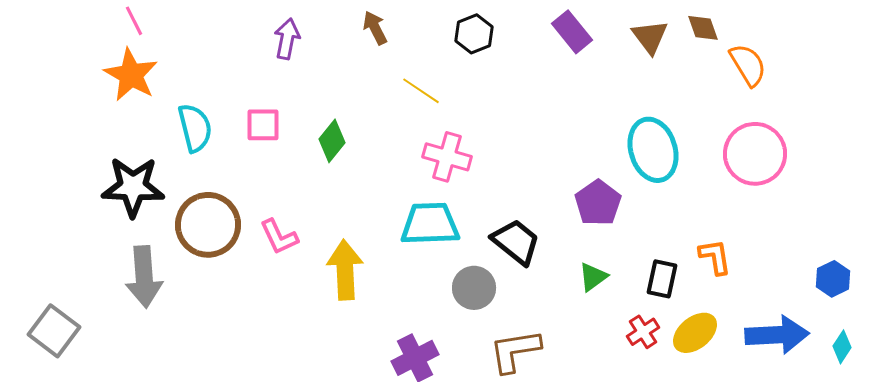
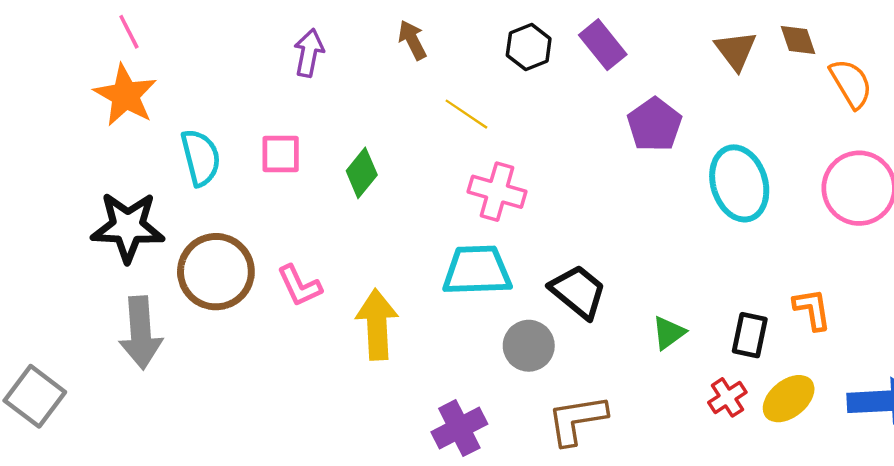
purple rectangle: (572, 32) -> (603, 45), moved
purple pentagon: (598, 203) -> (655, 125), moved

